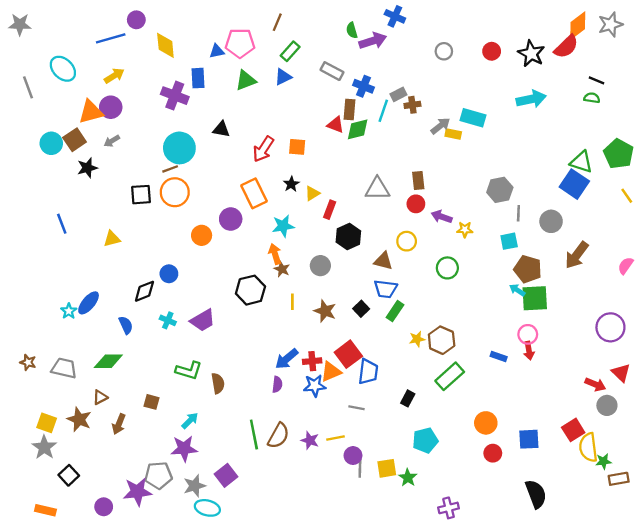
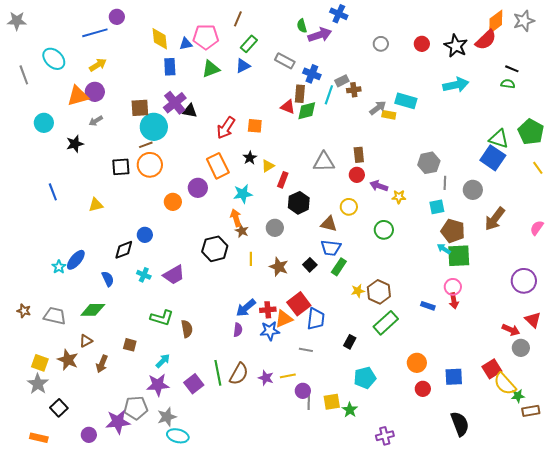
yellow diamond: (165, 45) -> (160, 39), moved
purple cross: (175, 96) -> (175, 103), moved, turned 30
brown square: (75, 140) -> (140, 108), moved, turned 30
yellow semicircle: (588, 447) -> (505, 384), turned -35
purple square: (226, 475) -> (194, 384), moved

